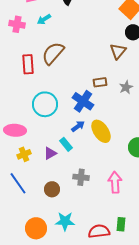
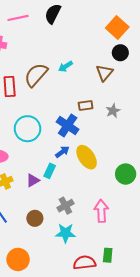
cyan arrow: (44, 19) -> (65, 66), moved
cyan rectangle: (66, 144) -> (50, 171), turned 64
gray cross: (81, 177) -> (65, 206), turned -35
cyan star: (65, 221) -> (65, 233), moved

